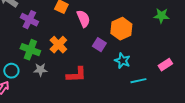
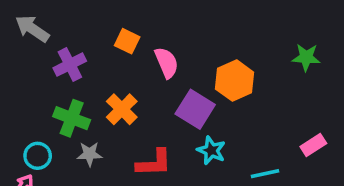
purple cross: (29, 20) -> (70, 64), turned 36
purple square: (99, 45) -> (195, 109), size x1.5
cyan star: (122, 61) -> (211, 150), moved

